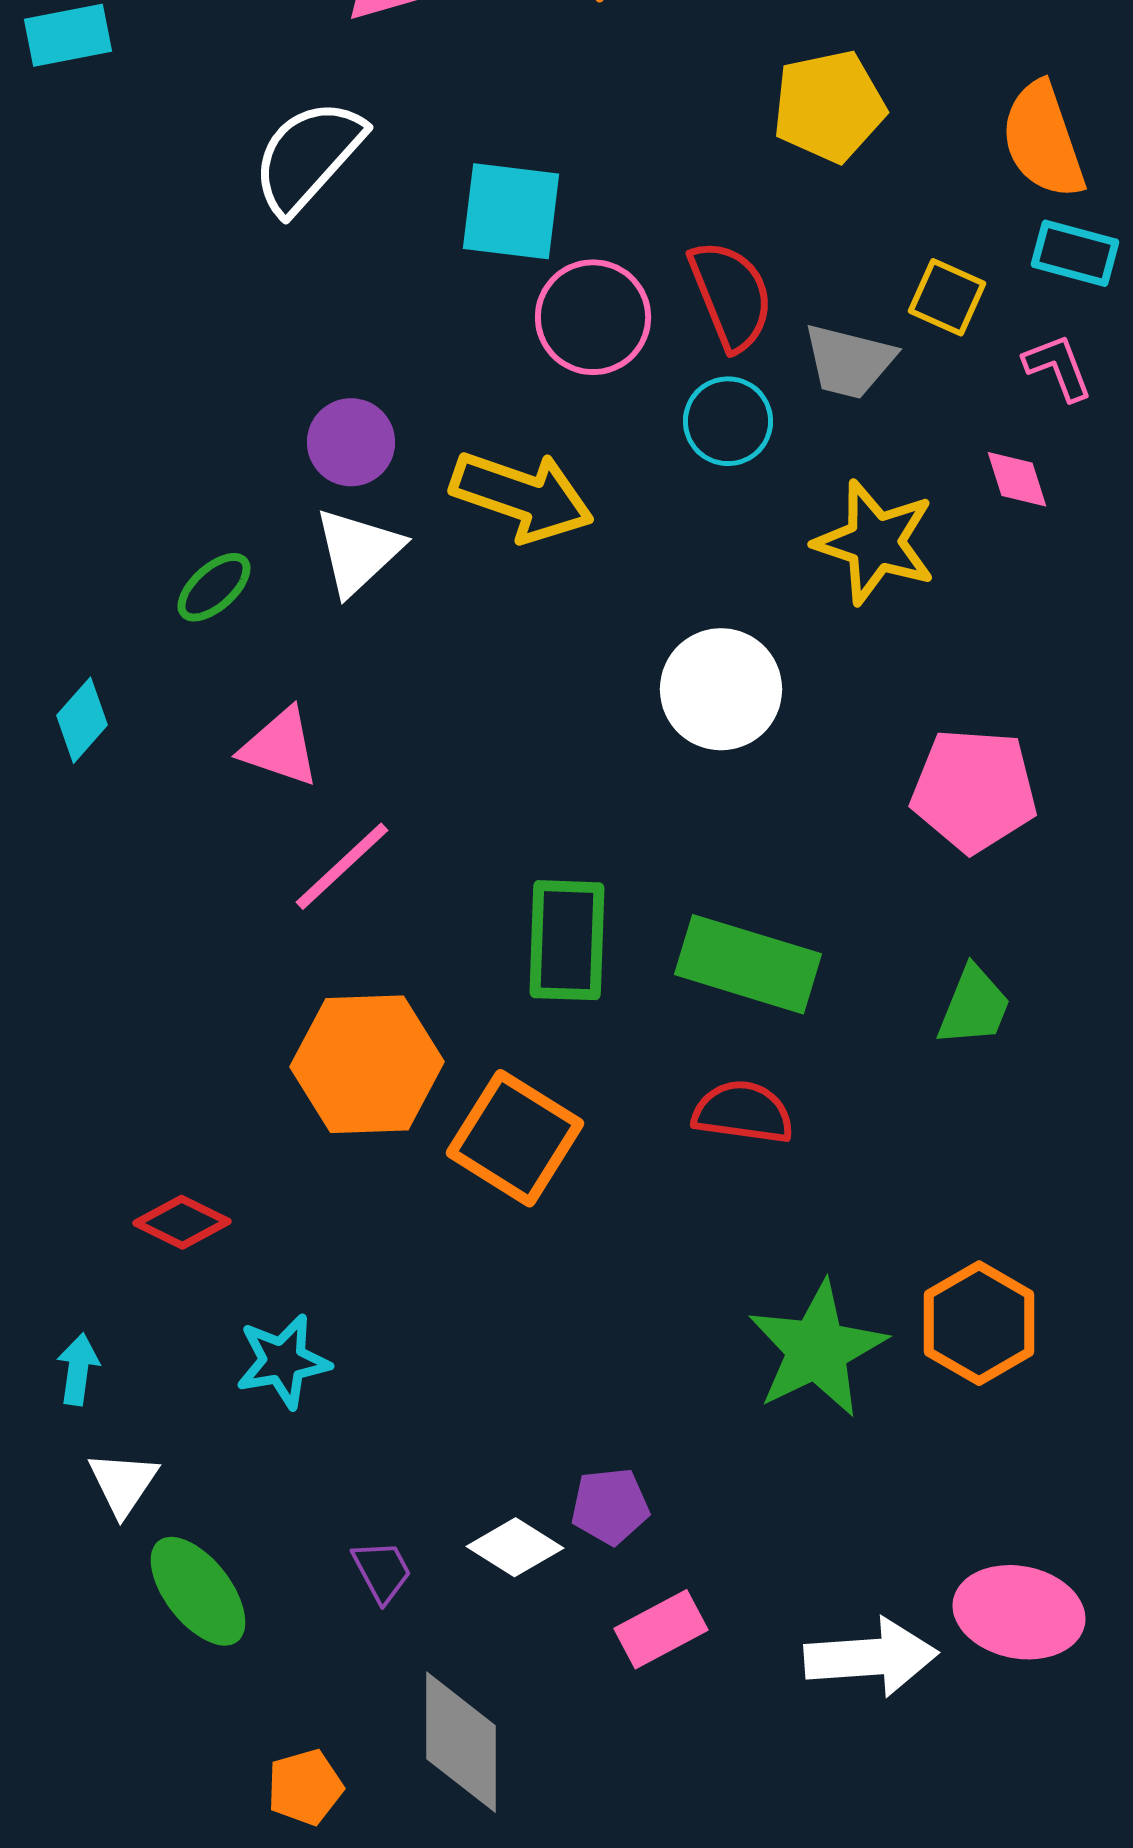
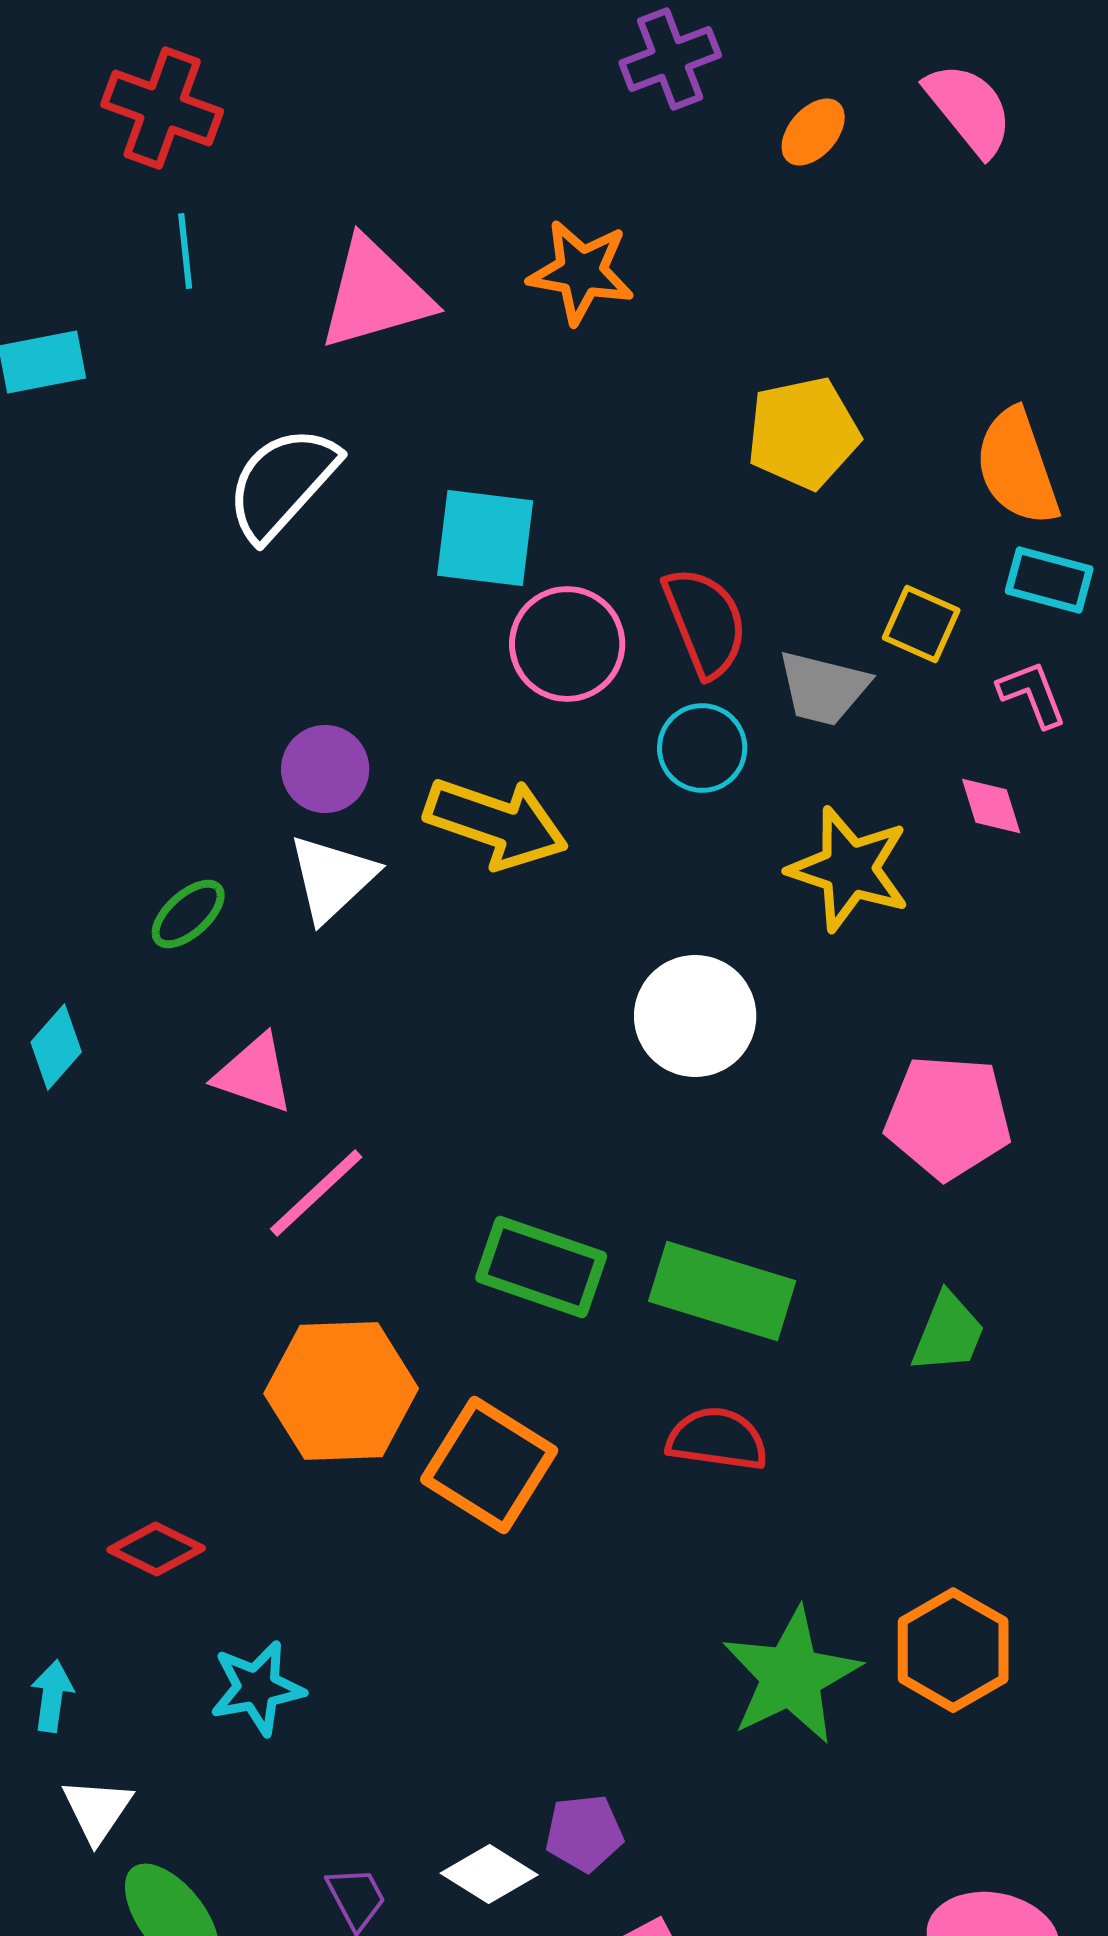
green rectangle: (567, 940) -> (541, 1267), turned -73

